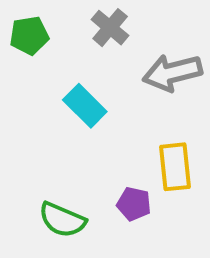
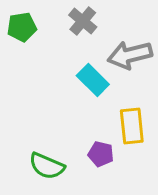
cyan rectangle: (85, 106) -> (93, 80), moved

